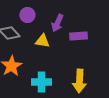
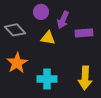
purple circle: (27, 15) -> (41, 12), moved

